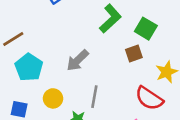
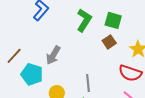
gray arrow: (78, 60) -> (53, 55), moved

